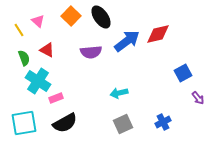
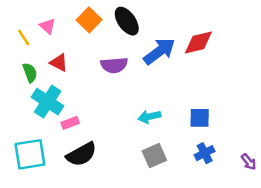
blue square: (183, 73) -> (200, 118), moved, turned 30
purple arrow: (198, 98) -> (249, 162), moved

